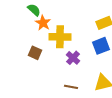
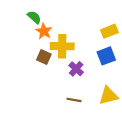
brown square: (35, 53) -> (44, 57), moved

